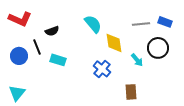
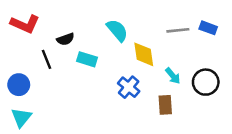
black circle: (158, 48) -> (206, 82), moved
blue circle: (19, 56) -> (19, 85), moved
cyan rectangle: (58, 60) -> (87, 59), moved
brown rectangle: (131, 92) -> (165, 105), moved

